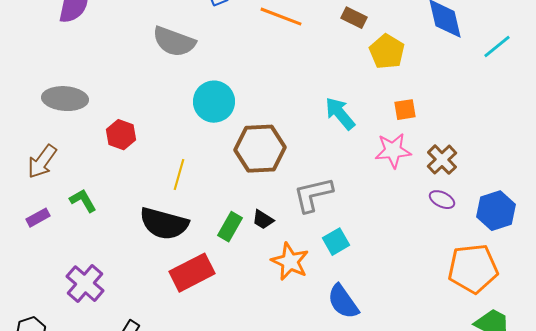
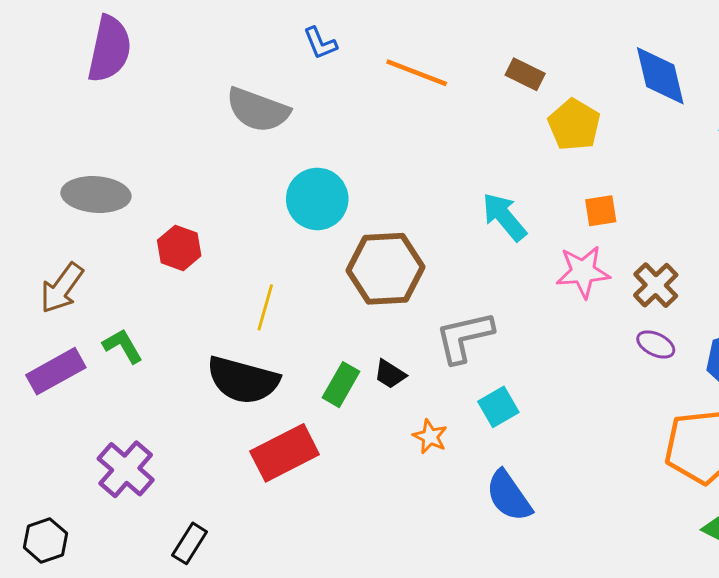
purple rectangle: (38, 218) -> (56, 371), size x1.6
orange star: (290, 262) -> (430, 437), size x0.6

